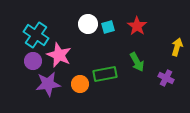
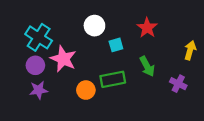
cyan square: (108, 27) -> (116, 45), moved
purple star: (48, 84) -> (39, 90), moved, size x0.7

